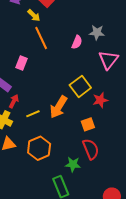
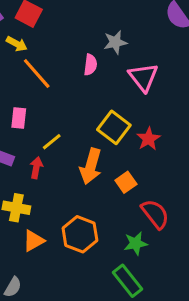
red arrow: (14, 101) -> (36, 168), moved
yellow line: (33, 114) -> (52, 142), moved
orange square: (88, 124) -> (126, 182), moved

